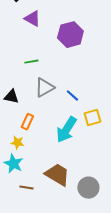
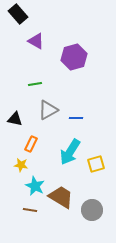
blue line: (72, 96) -> (76, 118), turned -40
yellow square: (92, 118) -> (96, 164), moved
cyan star: (13, 164) -> (35, 186), moved

